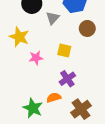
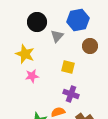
pink star: (36, 58) -> (32, 76), moved
purple cross: (67, 79) -> (71, 94), turned -35

